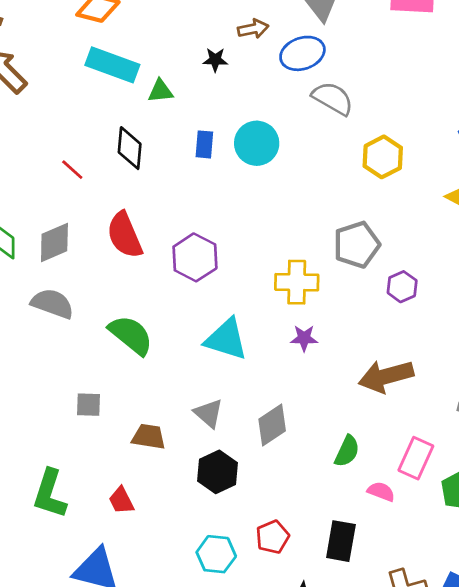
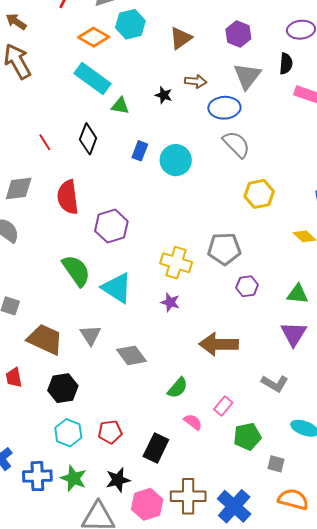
green semicircle: (131, 335) -> (76, 271), moved
gray diamond: (272, 425) -> (131, 355), turned 72
brown trapezoid: (149, 437) -> (45, 339), size x1.5
pink rectangle: (416, 458) -> (223, 406), size x0.7
black hexagon: (217, 472) -> (63, 388), moved

